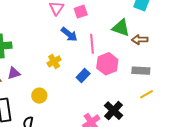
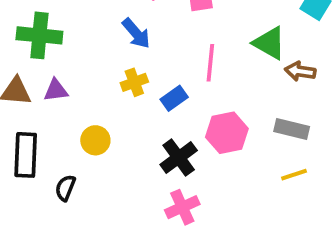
blue arrow: (69, 34) -> (136, 33), moved
pink hexagon: (107, 64) -> (227, 133), moved
blue rectangle: (83, 76) -> (174, 98), moved
black cross: (114, 111) -> (179, 157), moved

